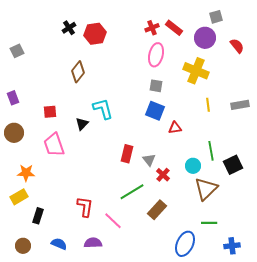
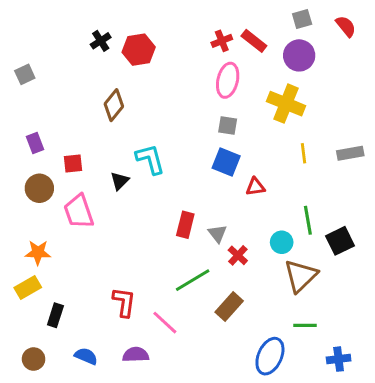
gray square: (216, 17) -> (302, 19), moved
red semicircle: (237, 46) -> (346, 26), moved
purple rectangle: (13, 98) -> (35, 143), moved
brown circle: (14, 133) -> (39, 188), moved

